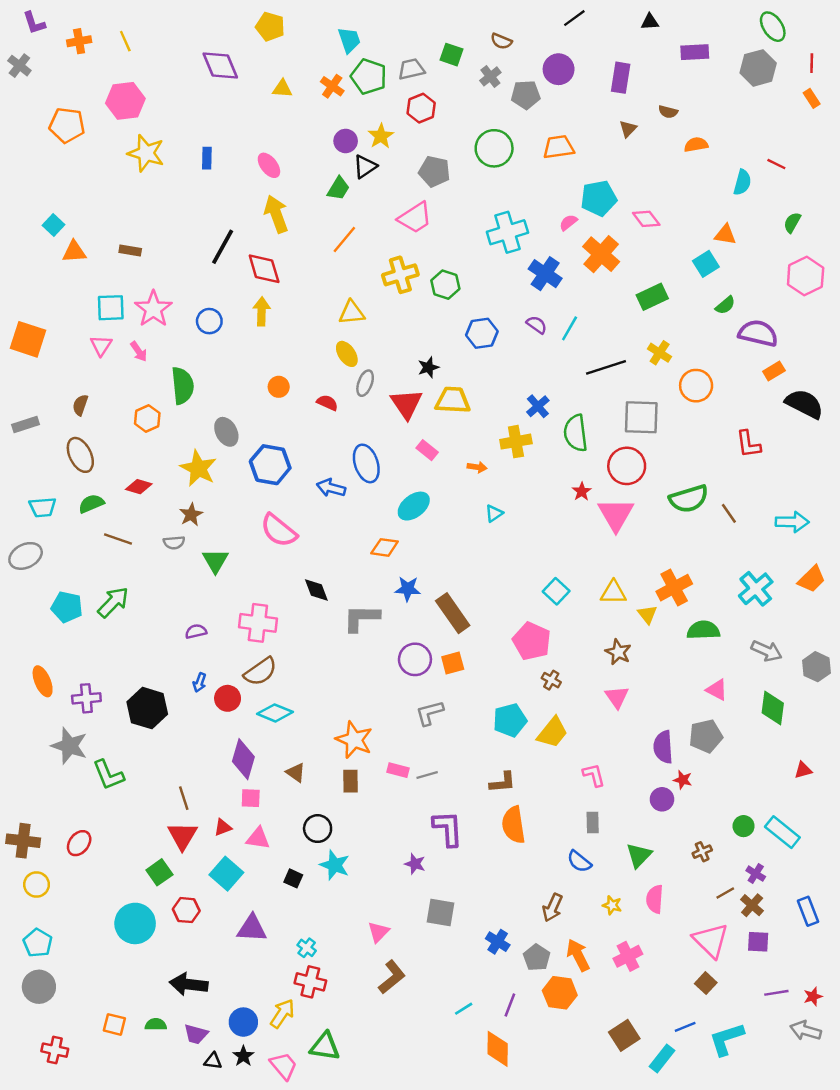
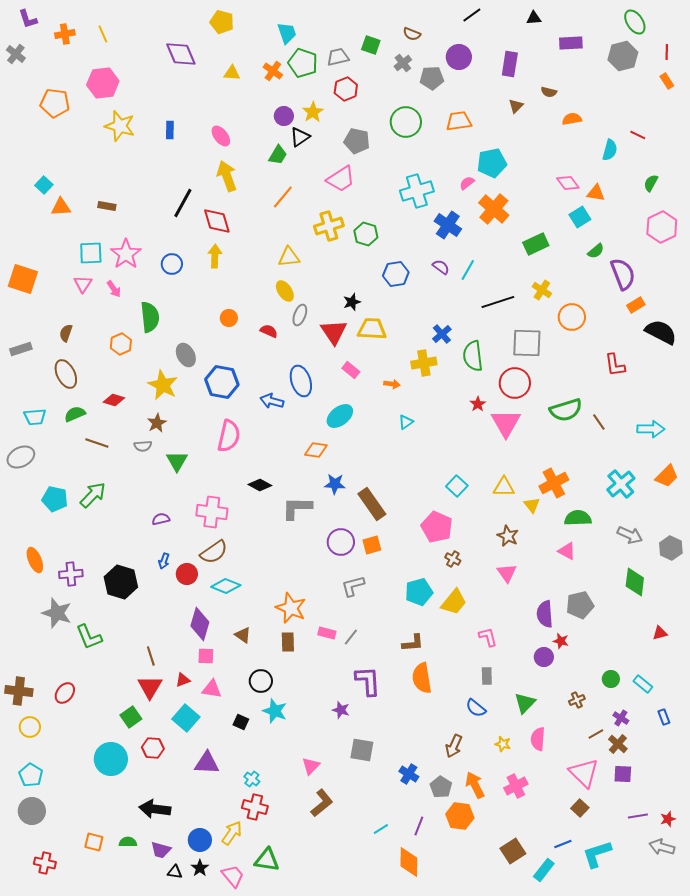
pink diamond: (646, 219) -> (568, 183), moved
purple semicircle: (758, 333) -> (623, 274), turned 56
pink semicircle: (279, 530) -> (229, 436), turned -116
black diamond: (316, 590) -> (260, 485), turned -40
pink triangle: (717, 690) -> (567, 551), moved
gray line: (427, 775) -> (351, 637), turned -36
cyan rectangle: (782, 832) -> (643, 684), size x0.7
blue rectangle: (808, 911) -> (664, 717), moved, size x0.7

